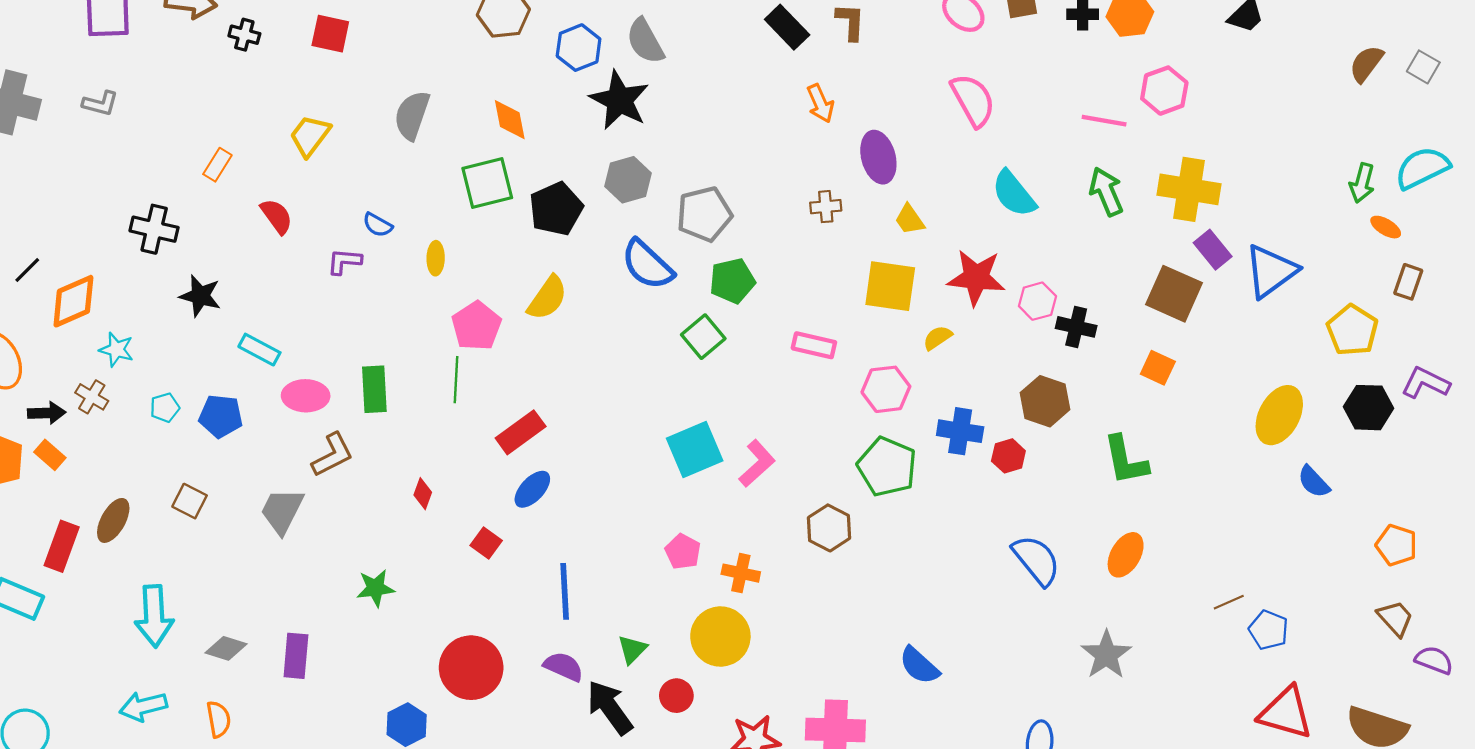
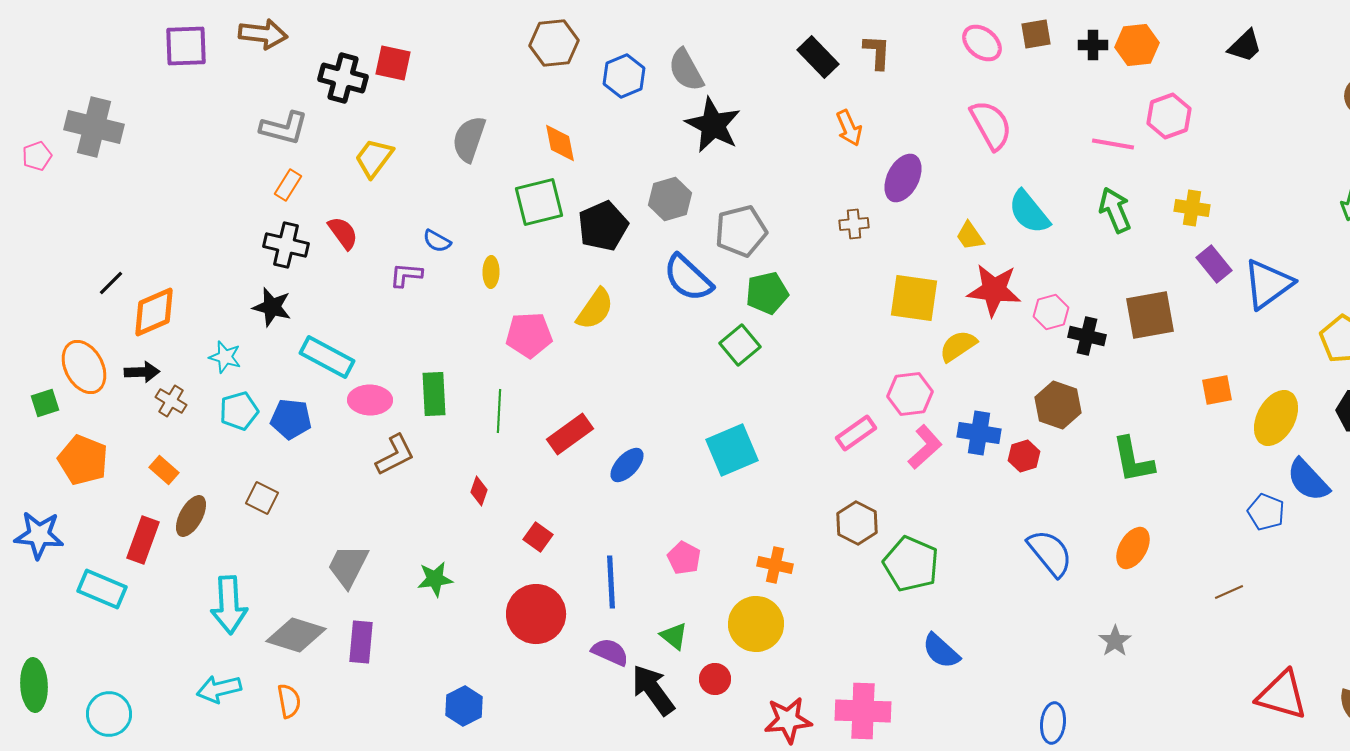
black cross: (244, 35) -> (343, 78), moved, size x1.6
black star: (619, 100) -> (713, 125), moved
gray L-shape: (100, 103) -> (284, 128), moved, size x1.4
purple ellipse: (878, 157) -> (903, 178), turned 42
yellow cross: (1189, 189) -> (1192, 208), size x0.6
yellow trapezoid: (910, 220) -> (970, 236), moved
black cross: (154, 229) -> (286, 245), moved
brown square: (1174, 294) -> (1150, 315), moved, turned -34
pink pentagon: (476, 326) -> (529, 335), turned 30
yellow semicircle: (938, 338) -> (958, 346), size x1.4
pink rectangle: (814, 345) -> (856, 433), moved, turned -48
cyan star: (116, 350) -> (225, 357), moved
cyan rectangle: (259, 350) -> (327, 357), size x1.4
orange square: (1158, 368) -> (1217, 390), moved, turned -36
green line: (456, 380) -> (499, 411), moved
cyan pentagon: (165, 408) -> (239, 411), size x1.4
black arrow: (47, 413) -> (142, 372), moved
orange rectangle: (50, 455) -> (164, 470), moved
pink L-shape: (757, 463) -> (925, 447), moved
green pentagon: (887, 467) -> (911, 564), moved
blue semicircle: (1314, 482) -> (1308, 480), size x1.4
blue ellipse: (532, 489) -> (627, 465), moved
gray trapezoid: (282, 511) -> (348, 566), moved
pink pentagon: (683, 552) -> (684, 558), moved
blue pentagon: (1269, 630) -> (1266, 512), moved
gray diamond: (226, 648) -> (296, 635), size x1.5
green triangle: (632, 649) -> (674, 636), turned -36
gray star: (1106, 655) -> (1115, 641), size x0.7
red circle: (471, 668) -> (536, 614), moved

